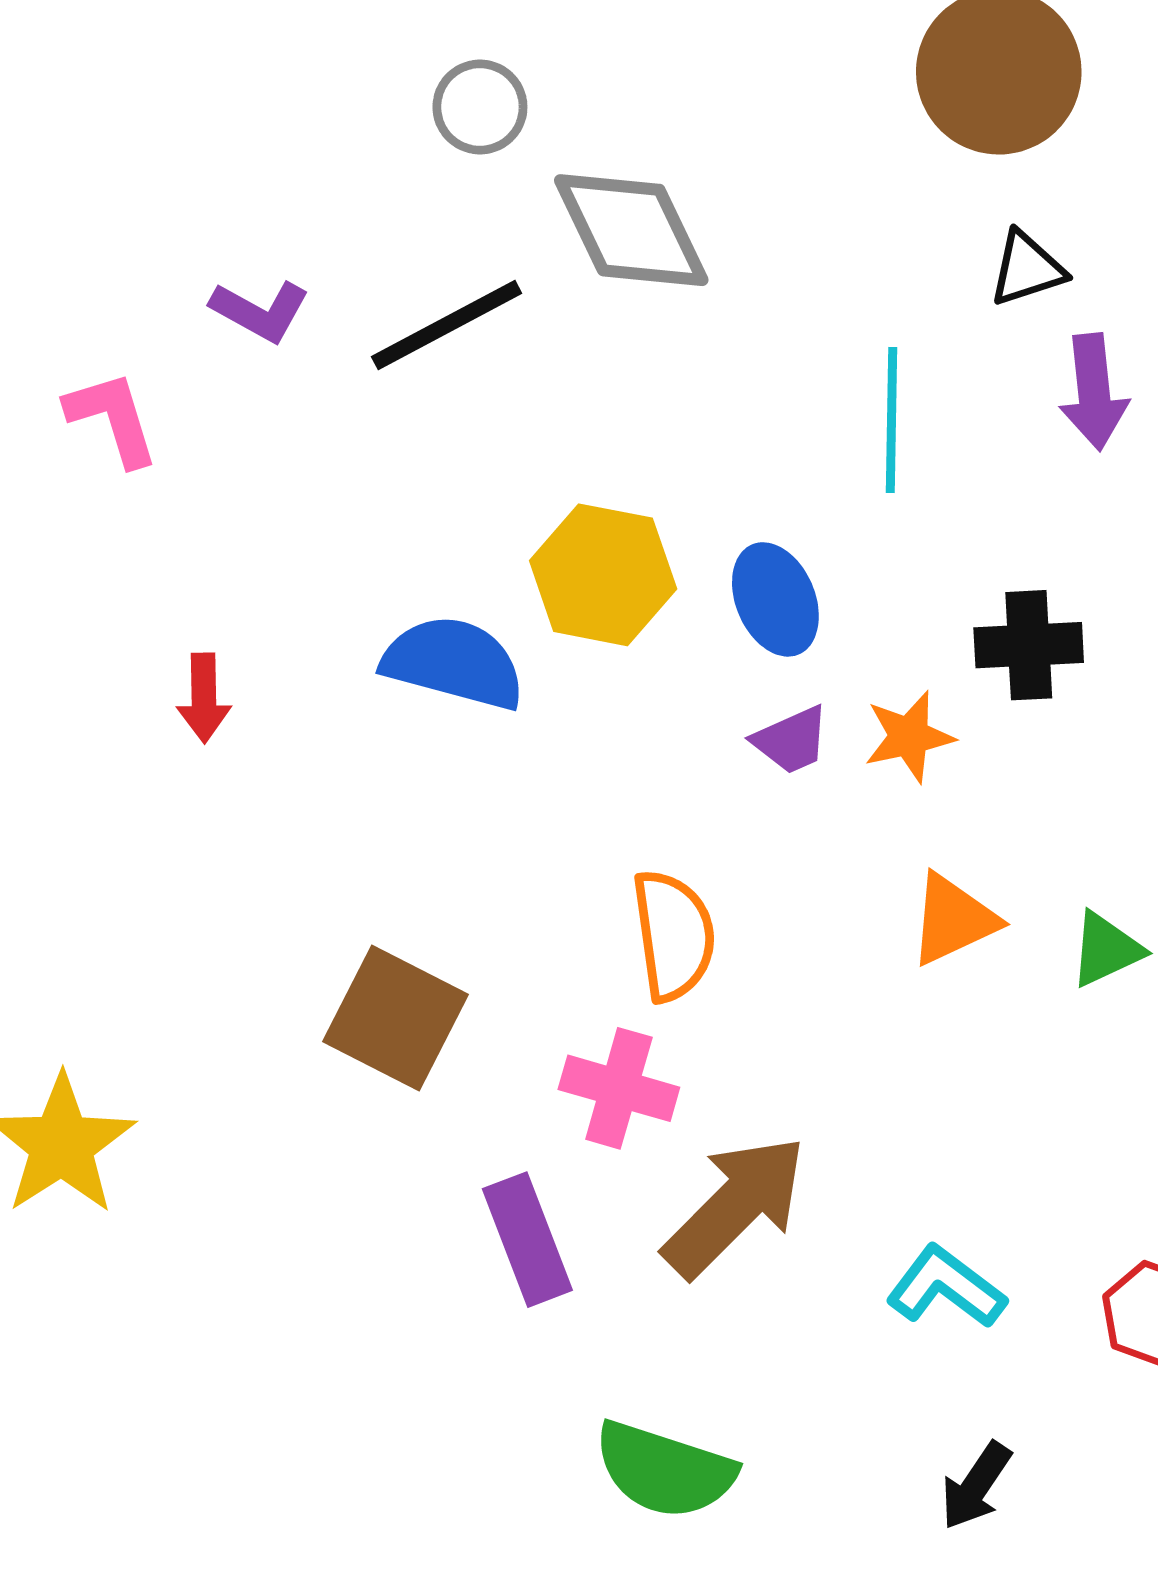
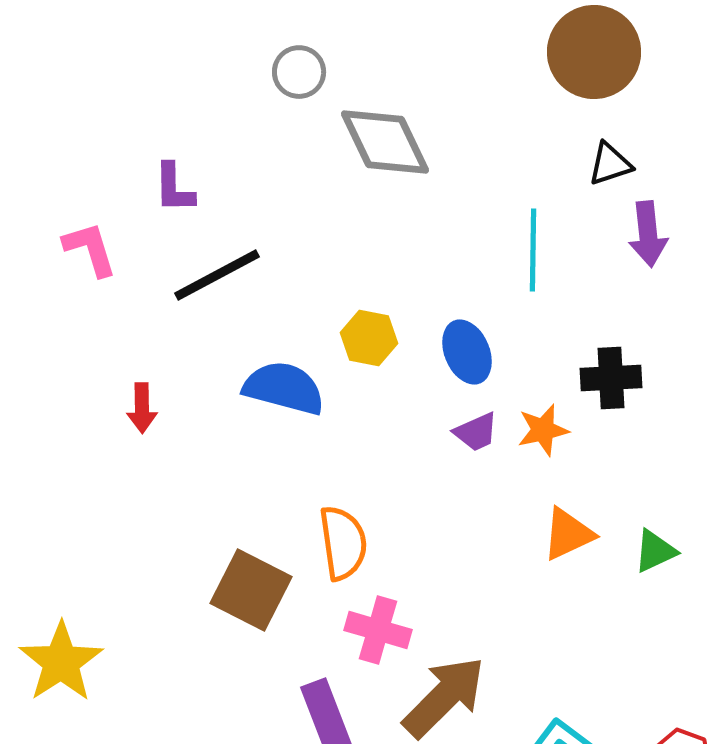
purple L-shape: (260, 311) -> (174, 188), turned 60
black line: (447, 325) -> (217, 275), moved
yellow hexagon: (603, 575) -> (369, 338), size x0.7
orange semicircle: (673, 935) -> (343, 543), moved

